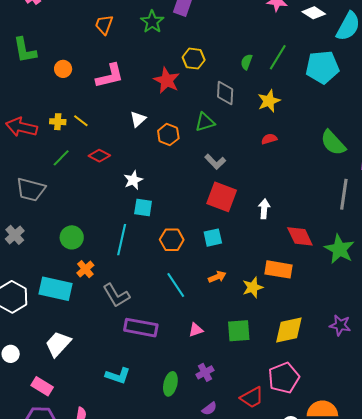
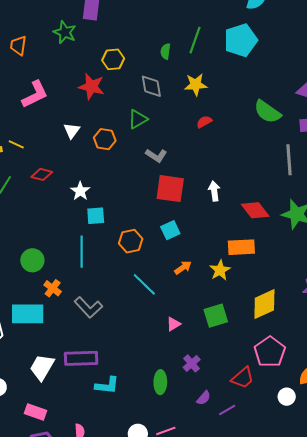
yellow star: (269, 101) -> (196, 85), turned 30
purple rectangle: (141, 328) -> (81, 358), moved

